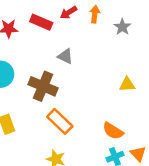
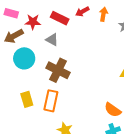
gray triangle: (65, 56) -> (52, 40), moved
orange rectangle: (60, 121) -> (51, 101), moved, turned 55

